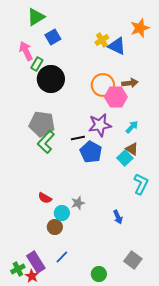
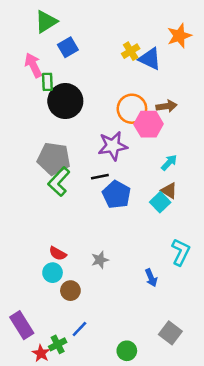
green rectangle: (37, 64) -> (47, 82), turned -32
purple star: (100, 125) -> (113, 146), moved
cyan L-shape: (141, 184) -> (181, 252), moved
cyan circle: (62, 213) -> (53, 273), moved
purple rectangle: (36, 262) -> (22, 325), moved
green cross: (18, 269) -> (58, 344), moved

